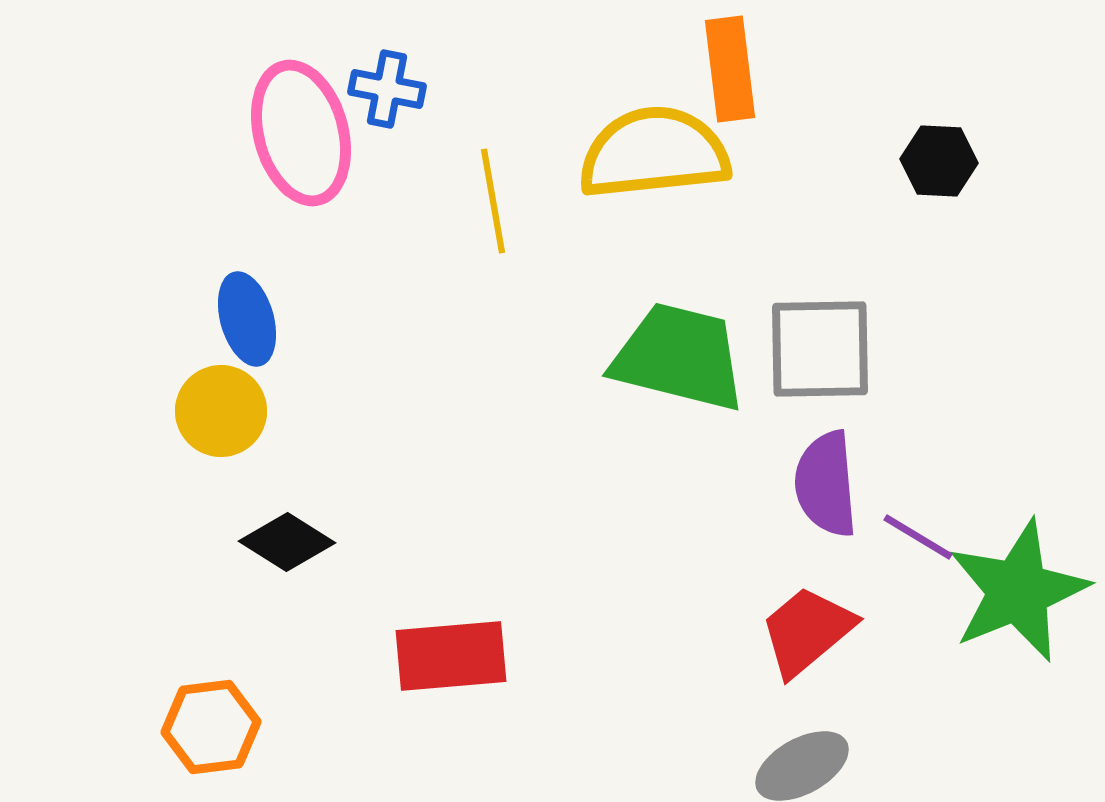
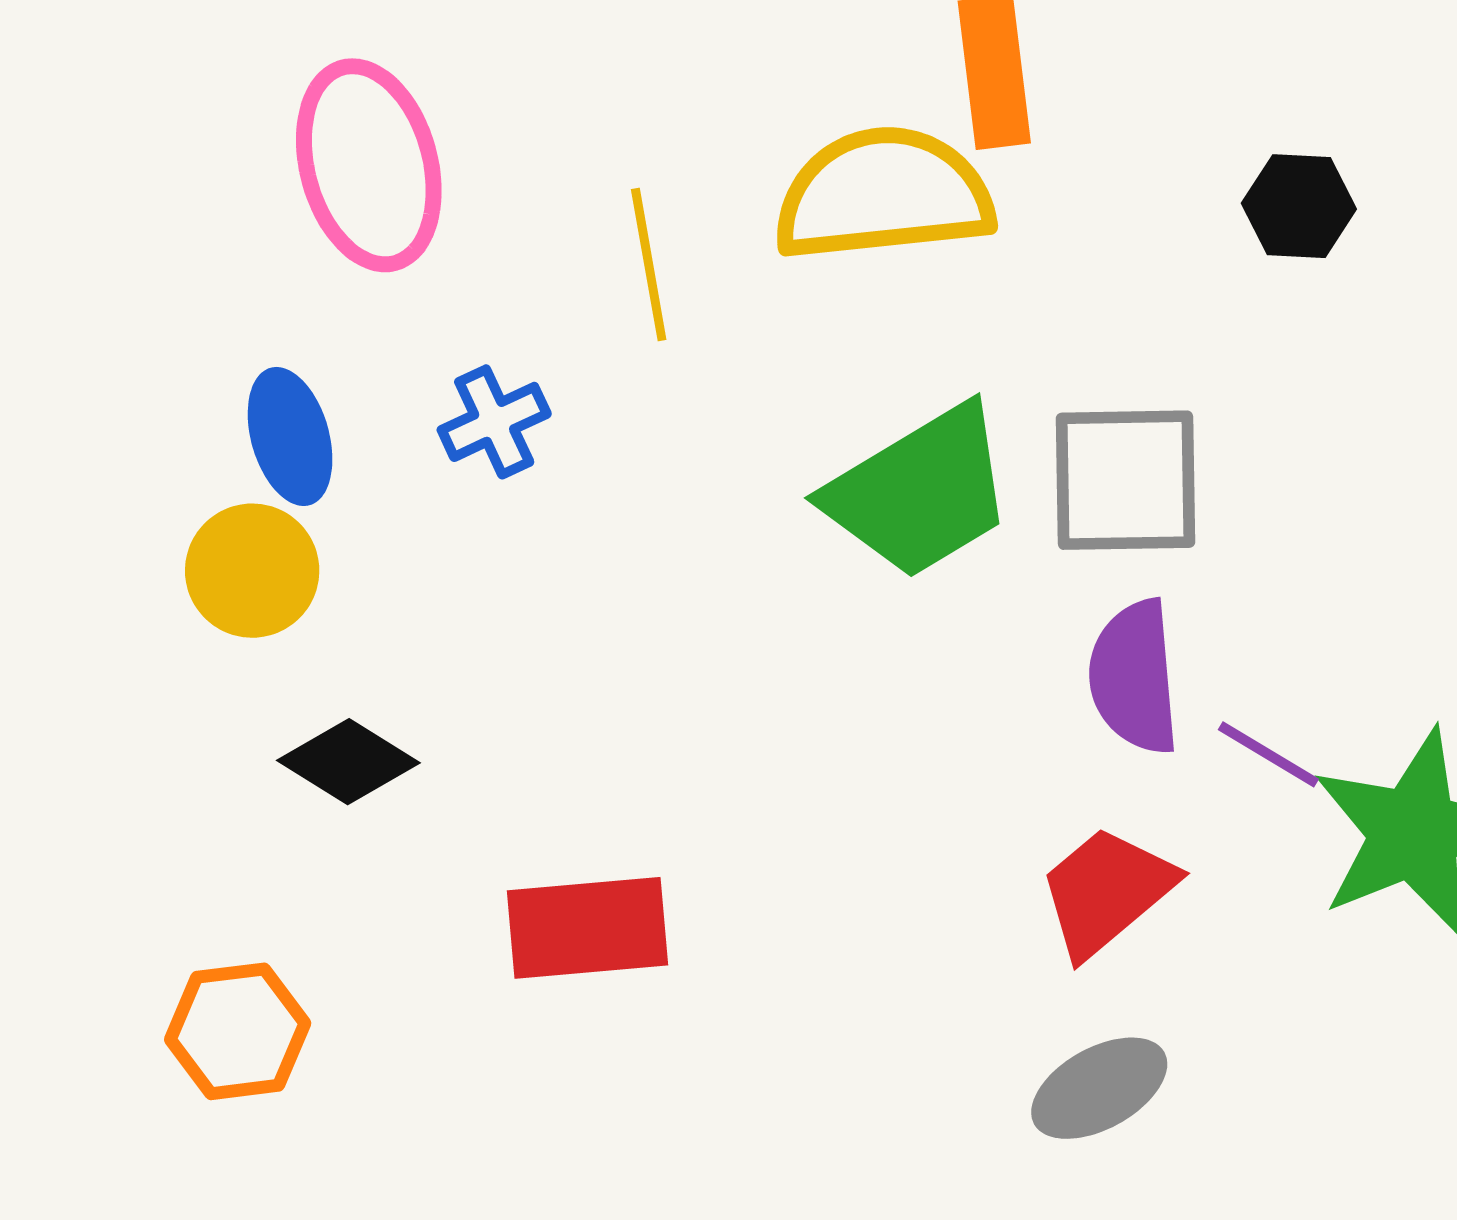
blue cross: (387, 89) -> (494, 422), moved, turned -36
green trapezoid: (679, 357) -> (920, 492), turned 135

